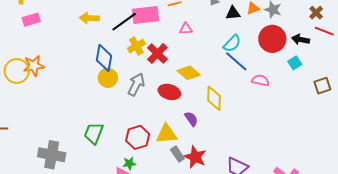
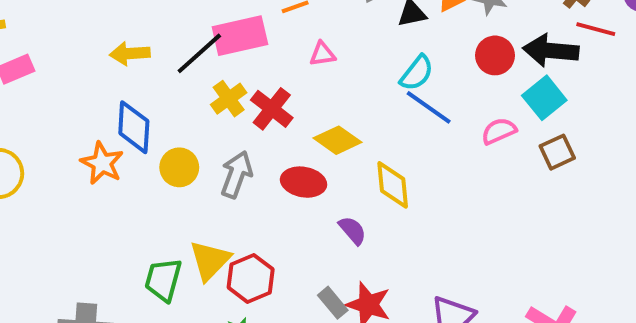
red circle: (272, 39) -> (495, 55), size x0.7
black arrow: (301, 39) -> (551, 51), size x1.5
blue diamond: (104, 58) -> (134, 127), moved
cyan square: (295, 63) -> (544, 98), size x1.5
orange star: (34, 66) -> (102, 163), moved, turned -30
pink semicircle: (260, 81) -> (499, 131), moved, turned -30
brown square: (322, 86) -> (557, 152), moved
yellow triangle: (167, 134) -> (210, 260), moved, turned -35

